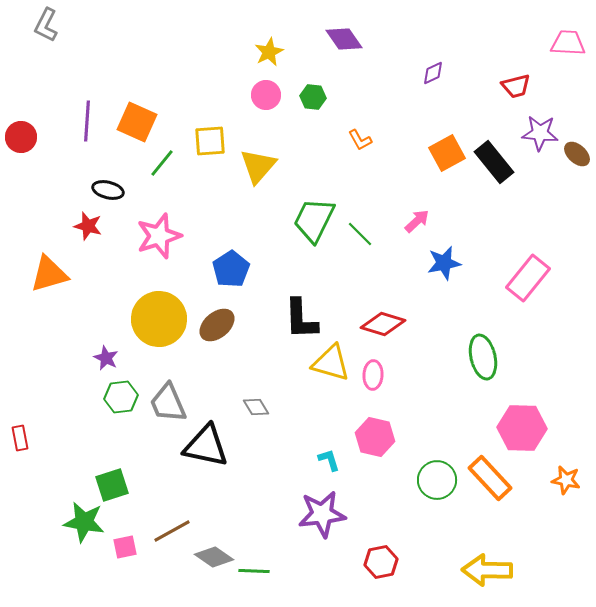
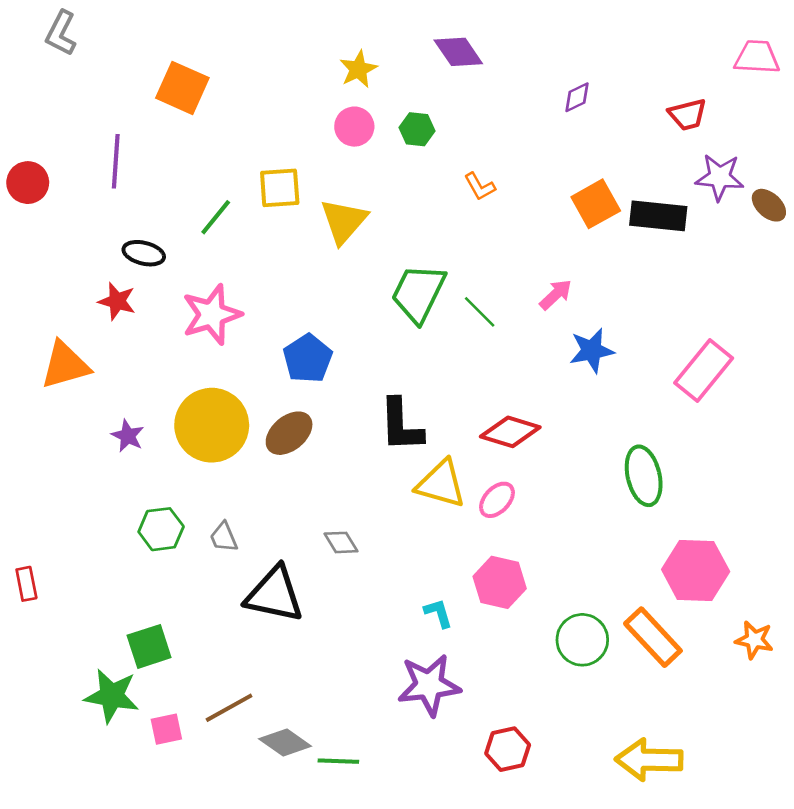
orange square: (137, 122) -> (182, 88), moved
black rectangle: (494, 162) -> (658, 216), turned -45
purple star: (106, 358) -> (128, 436), moved
pink ellipse: (373, 375) -> (497, 500), turned 40
gray trapezoid: (168, 403) -> (224, 537), size x0.6

